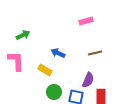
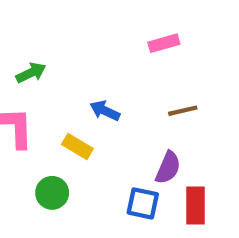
green circle: (54, 92) -> (52, 193), moved

